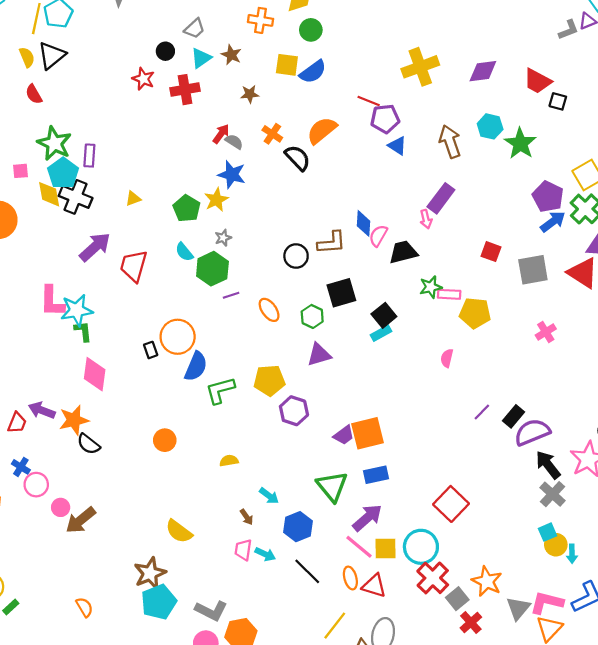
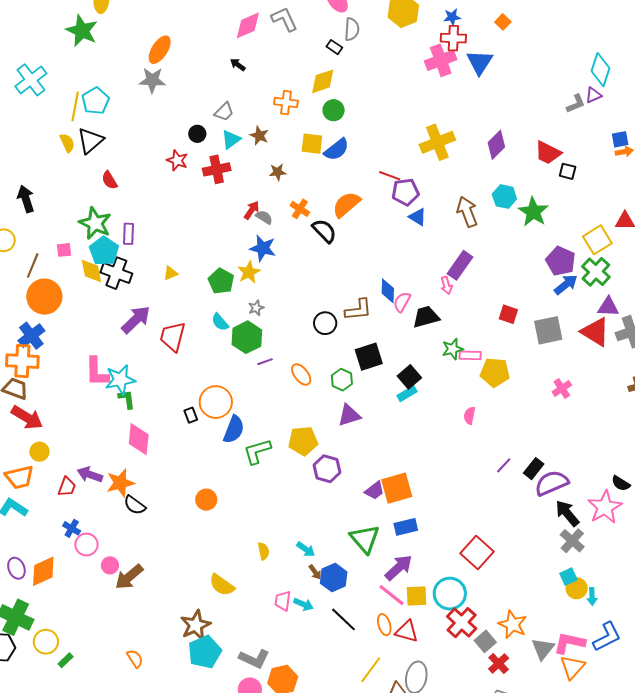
purple diamond: (483, 71) -> (496, 145), turned -36
red semicircle: (34, 94) -> (109, 180), moved
yellow semicircle: (229, 461) -> (263, 551), moved, turned 90
brown arrow: (247, 517) -> (315, 572), moved

